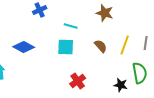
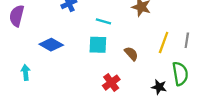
brown semicircle: (101, 46) -> (131, 54), moved

